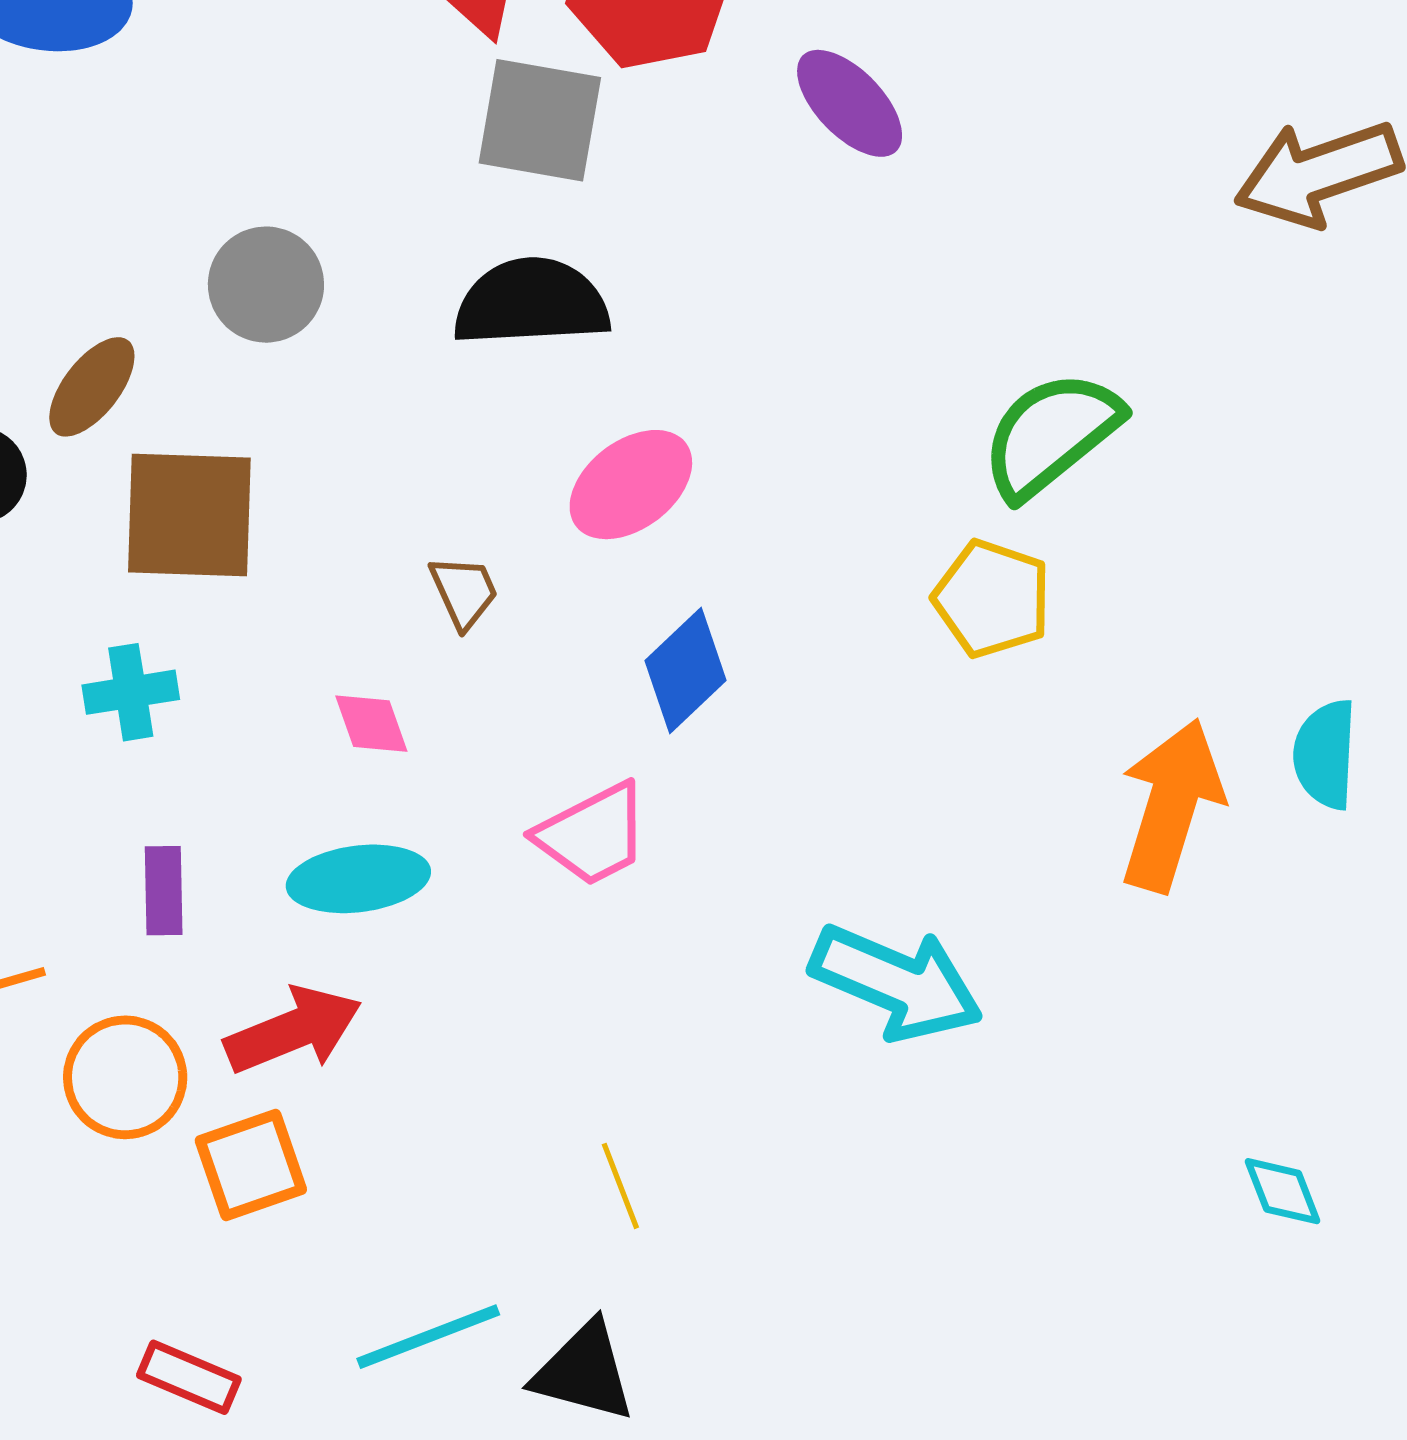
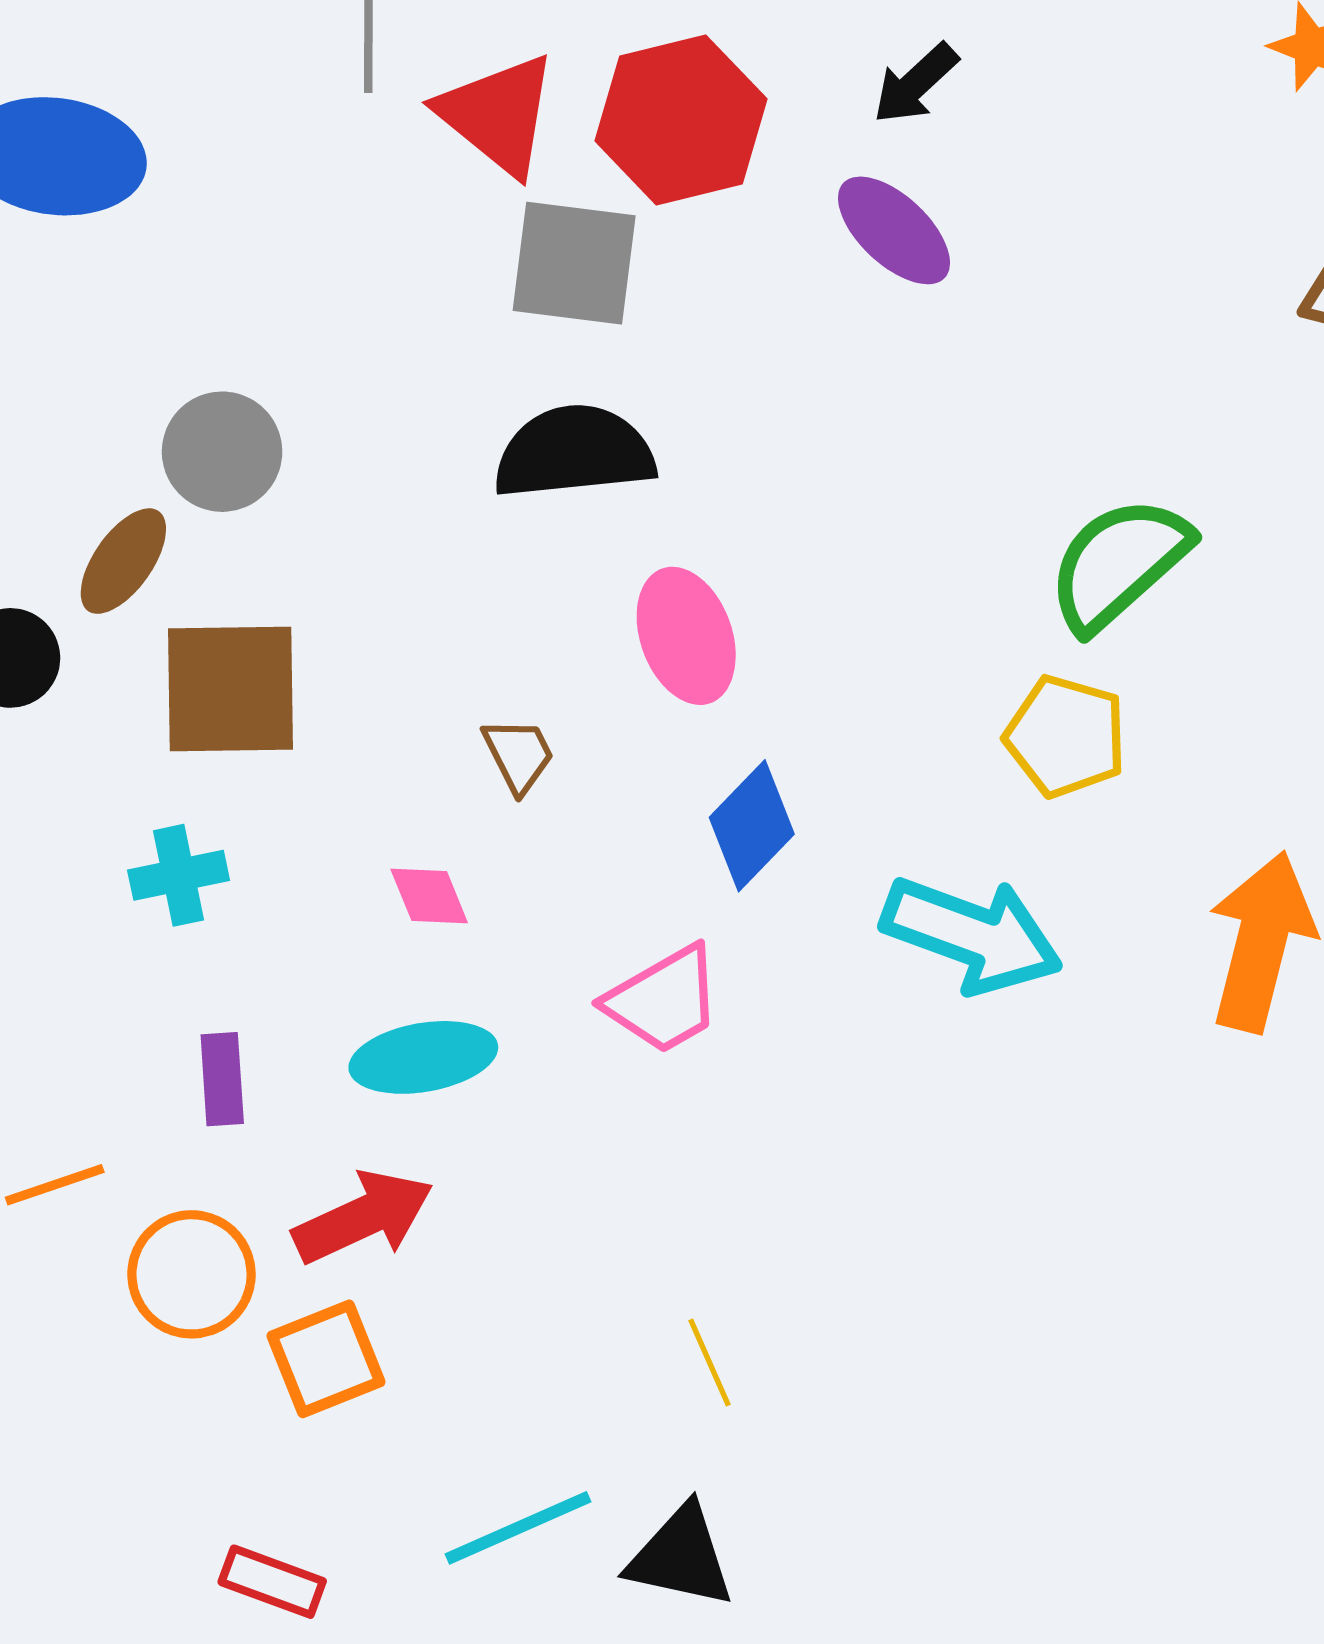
gray circle: (266, 285) -> (222, 452), moved
pink ellipse: (631, 485) -> (686, 636), turned -70
cyan arrow: (896, 983) -> (972, 935), moved

